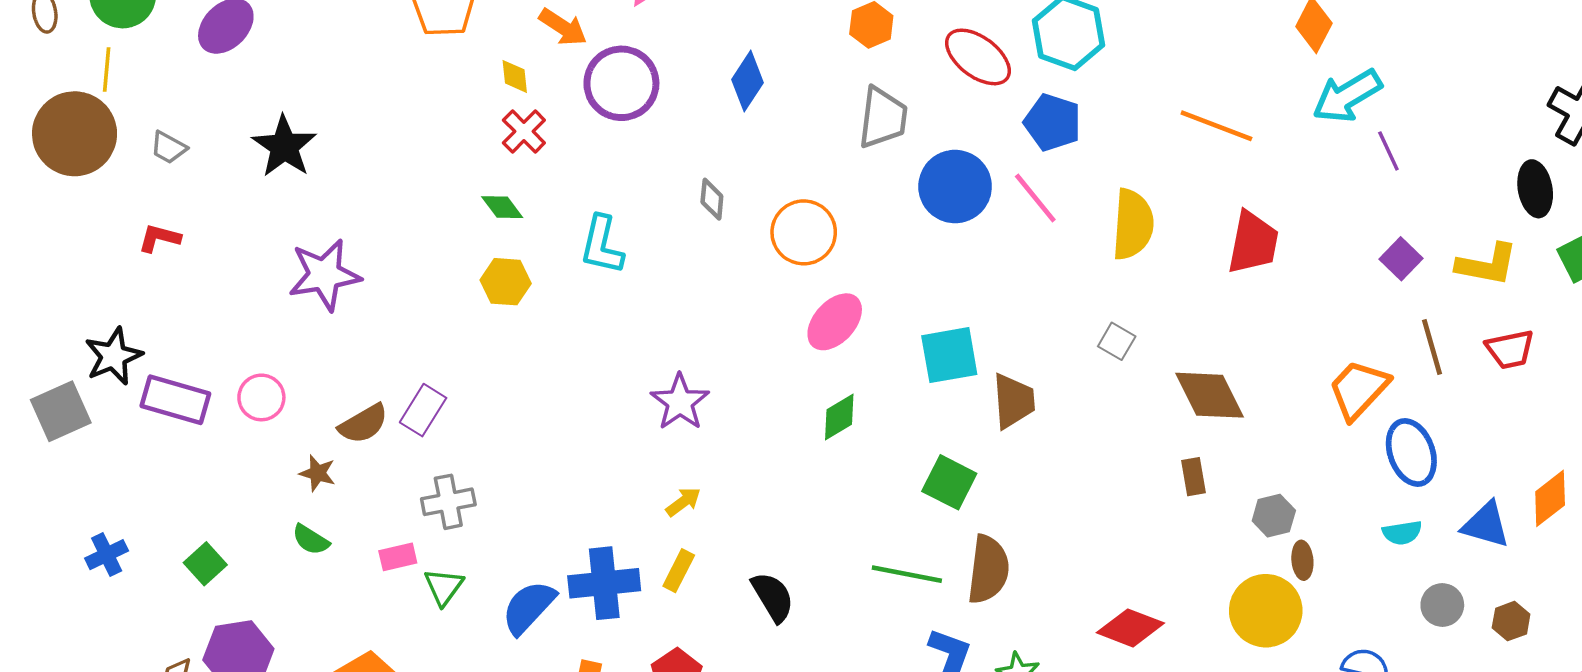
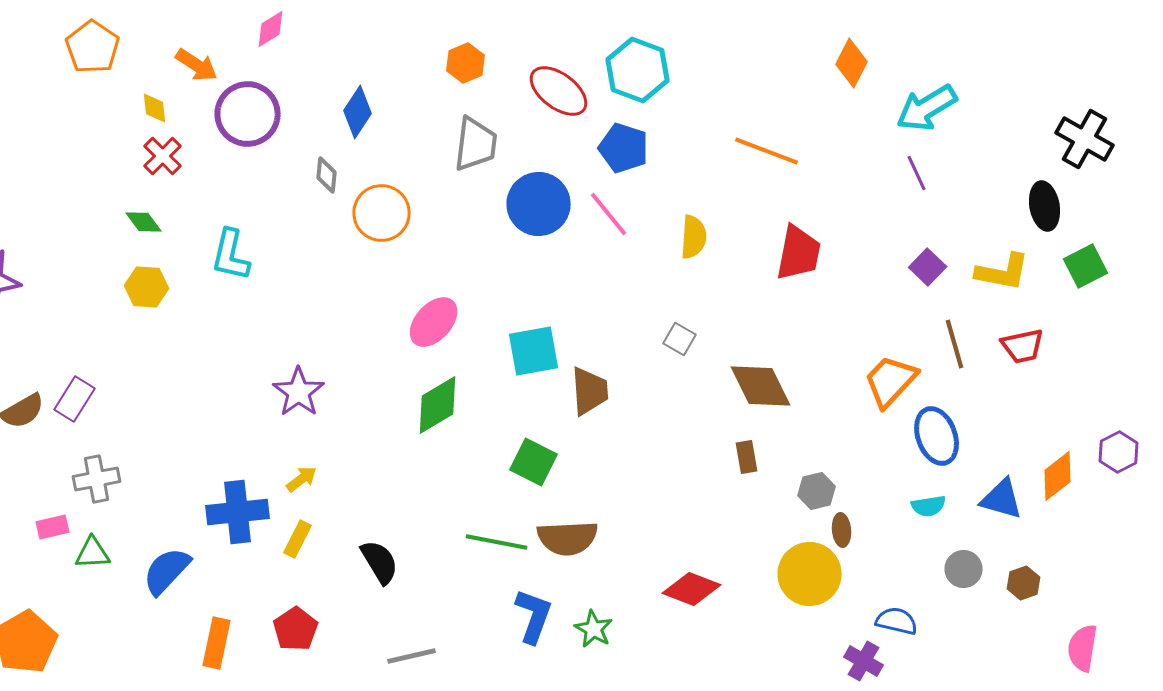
cyan arrow: (1347, 96) -> (927, 108), moved
gray diamond: (712, 199) -> (327, 175), moved
yellow semicircle: (1133, 224) -> (694, 237), size x0.7
orange circle: (804, 232) -> (382, 213), moved
green diamond: (839, 417) -> (438, 405), size x1.4
brown semicircle: (988, 569) -> (568, 538), turned 80
blue cross: (604, 583) -> (238, 512), moved
green triangle: (444, 587) -> (93, 553), turned 51

